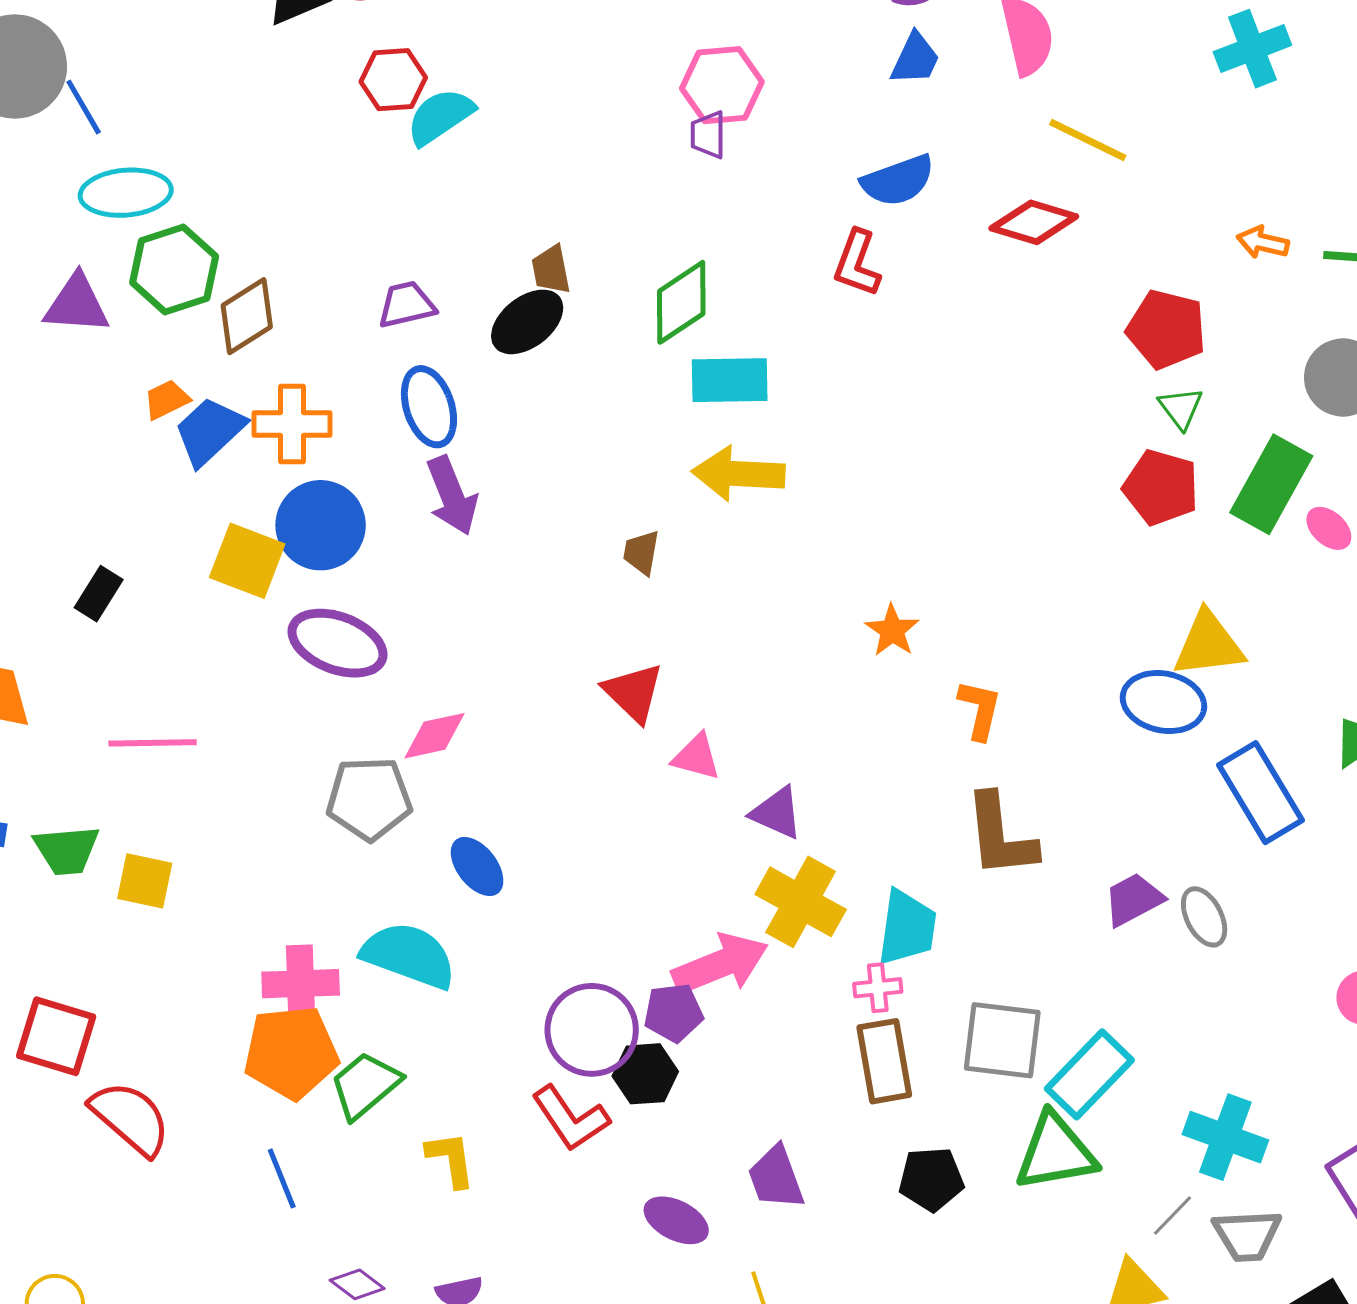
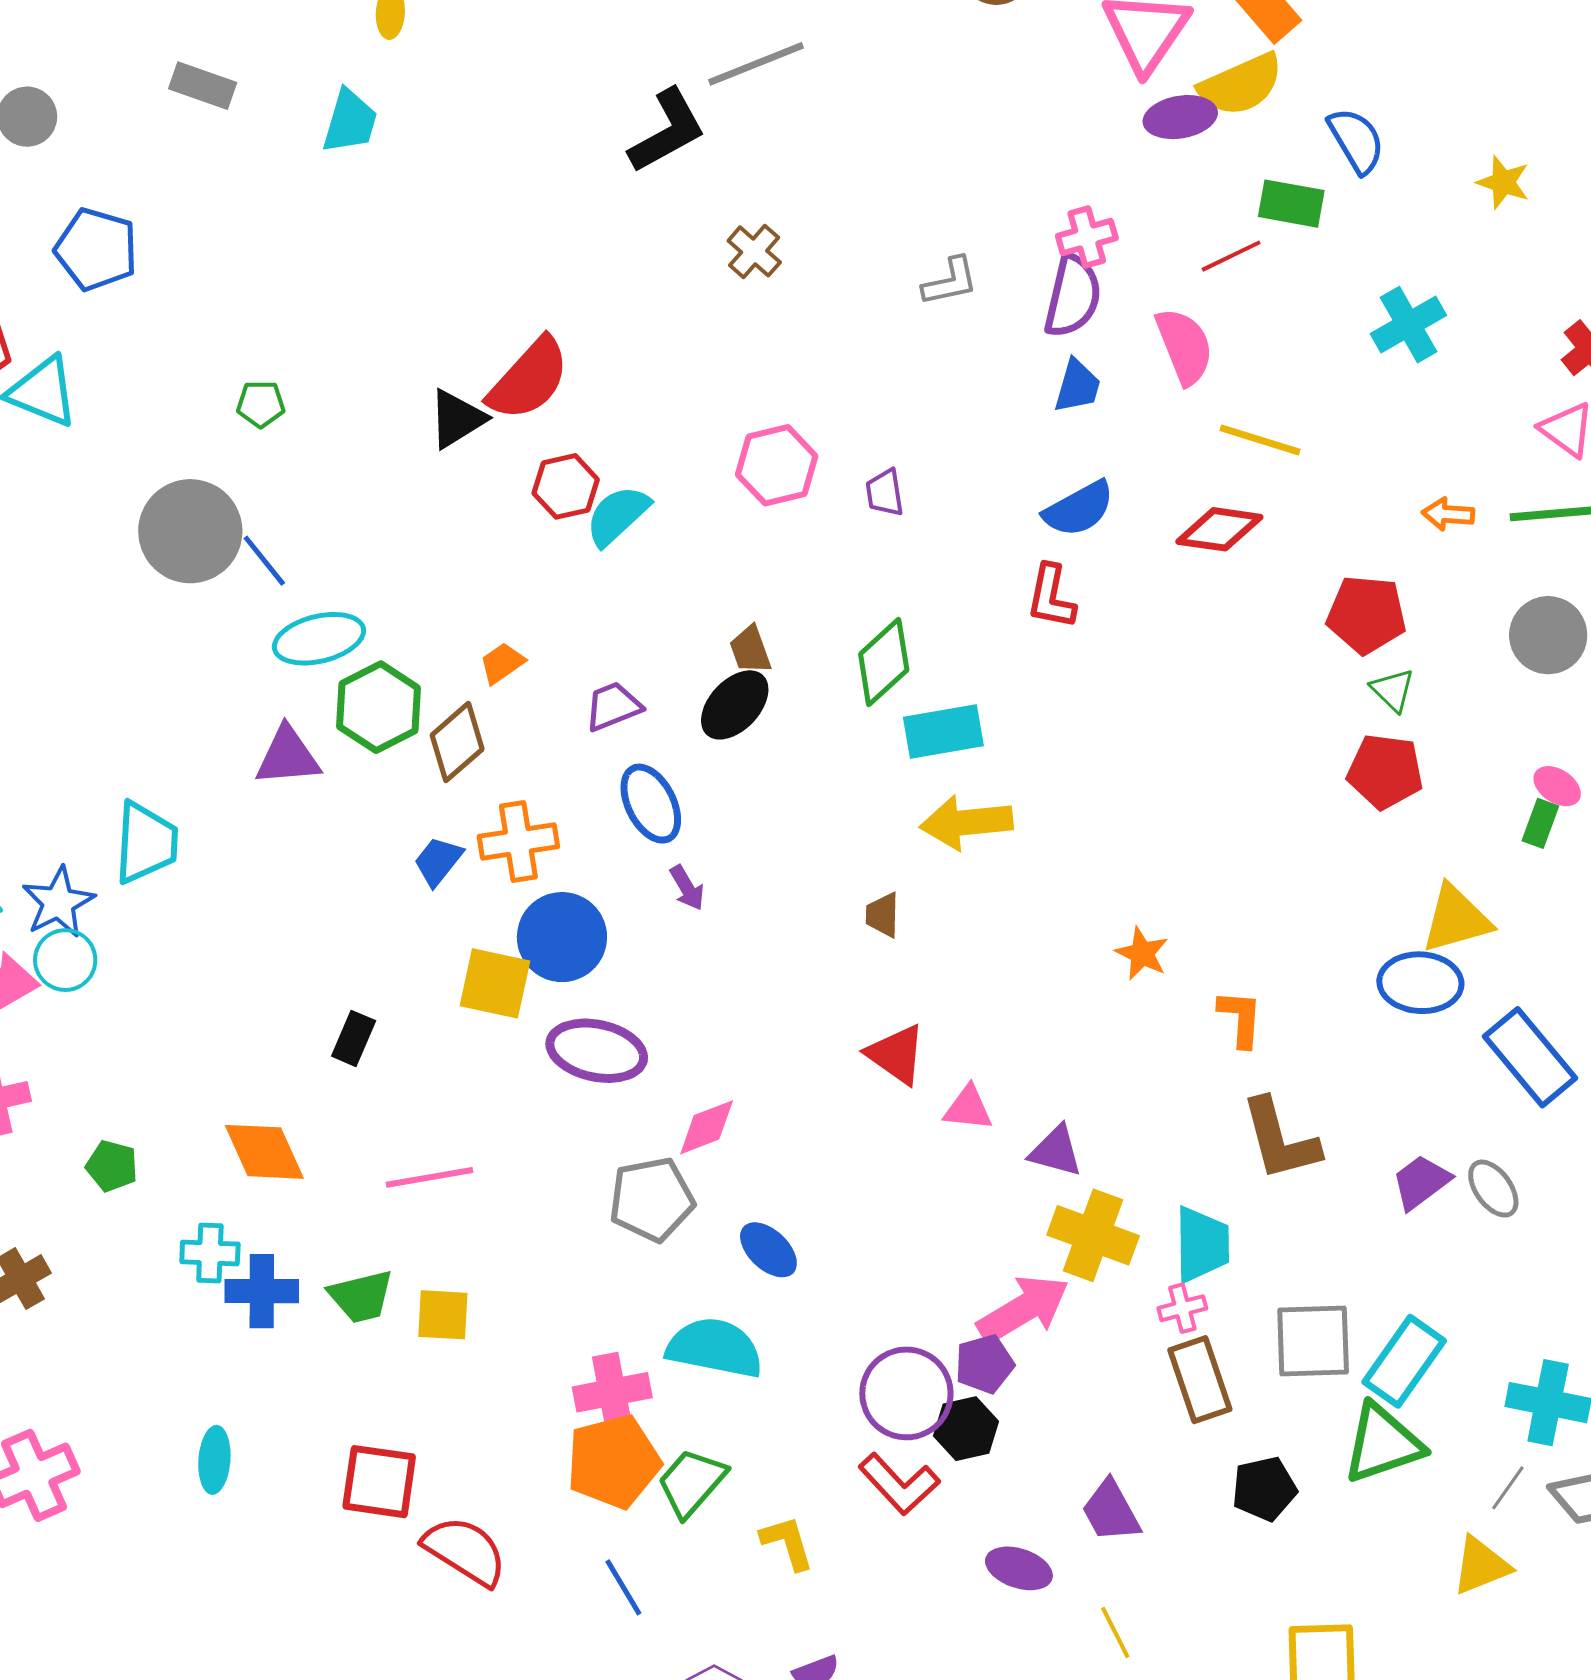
pink hexagon: (722, 85) -> (777, 465), moved
orange trapezoid: (167, 400) -> (502, 663), moved
blue trapezoid: (210, 431) -> (438, 861), size x0.7
green rectangle: (1271, 484) -> (1540, 823), moved, size x0.5
purple arrow: (452, 496) -> (687, 888), size x0.6

